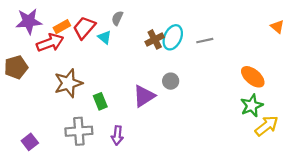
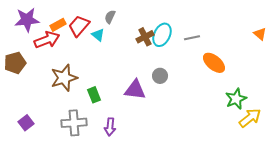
orange triangle: (277, 27) -> (260, 34), moved
orange ellipse: (253, 77) -> (214, 63), moved
purple triangle: (144, 96) -> (135, 90), turned 40
purple square: (30, 142) -> (26, 123), moved

